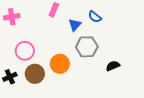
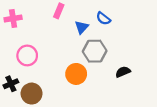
orange circle: (60, 64) -> (76, 74), moved
brown circle: (35, 74) -> (32, 94), moved

